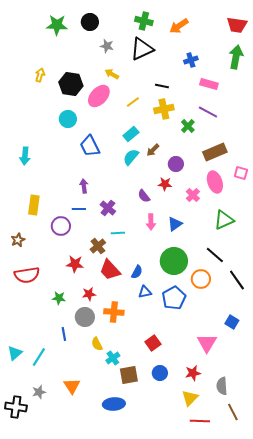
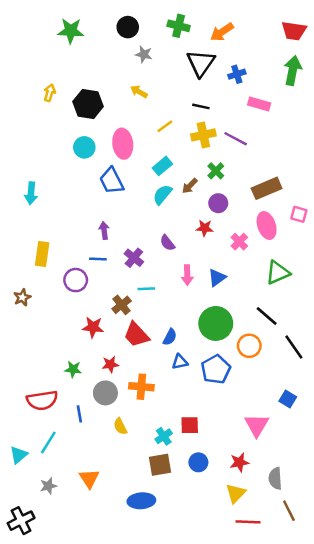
black circle: (90, 22) -> (128, 27), moved
gray star: (107, 46) -> (144, 54), moved
black triangle: (142, 49) -> (201, 63), moved, turned -30
pink ellipse: (99, 96) -> (123, 144), moved, turned -50
purple line: (208, 112) -> (236, 139), moved
green cross: (188, 126) -> (216, 171), moved
purple semicircle: (144, 196) -> (167, 243), moved
red semicircle: (27, 275) -> (42, 400), moved
red square: (153, 343) -> (190, 425), turned 35
cyan triangle: (15, 353) -> (19, 455), moved
cyan cross: (113, 358) -> (164, 436), moved
black cross: (16, 407) -> (21, 521), moved, turned -35

